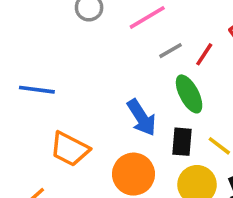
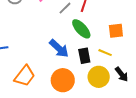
orange trapezoid: (70, 149) -> (25, 76), turned -65

